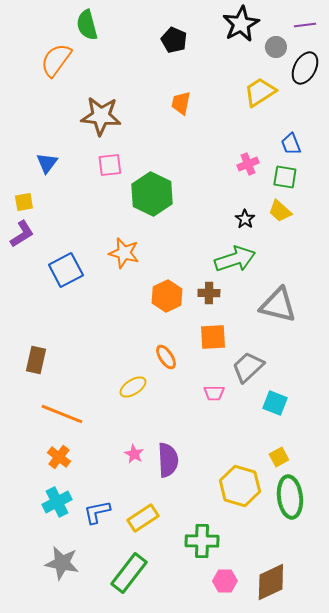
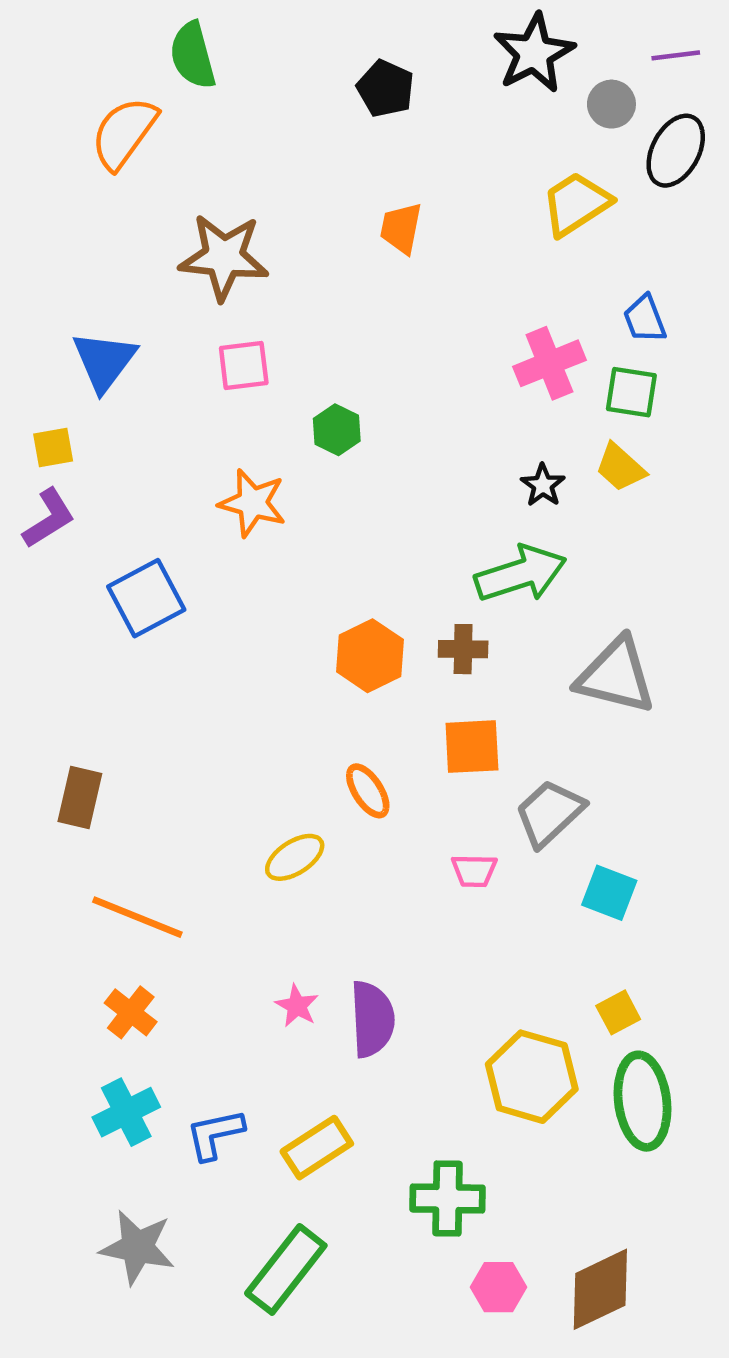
blue triangle: (47, 163) -> (104, 361), size x1.4
pink cross: (248, 164) -> (549, 363), size x1.4
green hexagon: (152, 194) -> (337, 430), size x0.5
orange star: (124, 253) -> (253, 503), moved

